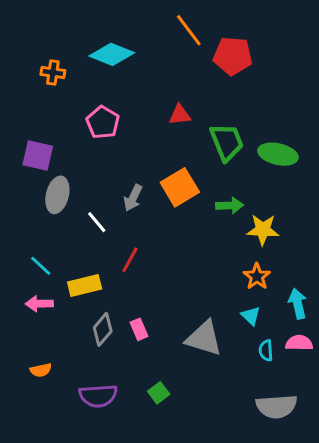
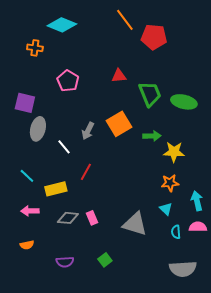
cyan diamond: (112, 54) -> (62, 25), moved
orange star: (257, 276) -> (170, 183), turned 30
pink arrow: (39, 304) -> (30, 211), moved
gray diamond: (103, 329) -> (68, 218), turned 55
purple semicircle: (98, 396) -> (65, 262), size x0.7

